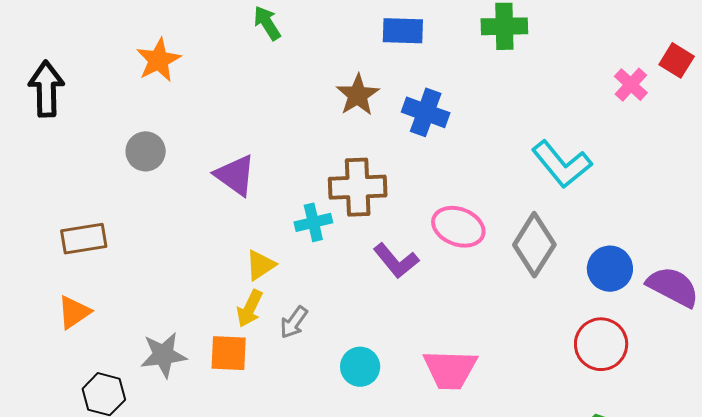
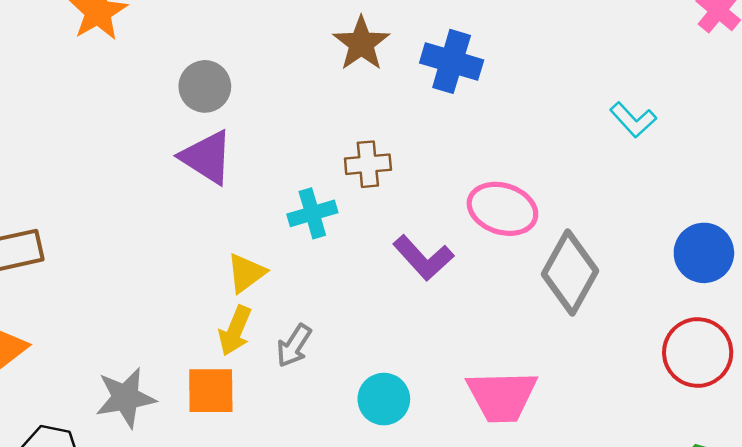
gray circle: (146, 151) -> (205, 86), moved
cyan L-shape: (562, 164) -> (633, 120), size x0.6
brown cross: (358, 187) -> (368, 164), size x0.6
gray diamond: (534, 245) -> (570, 272), moved

